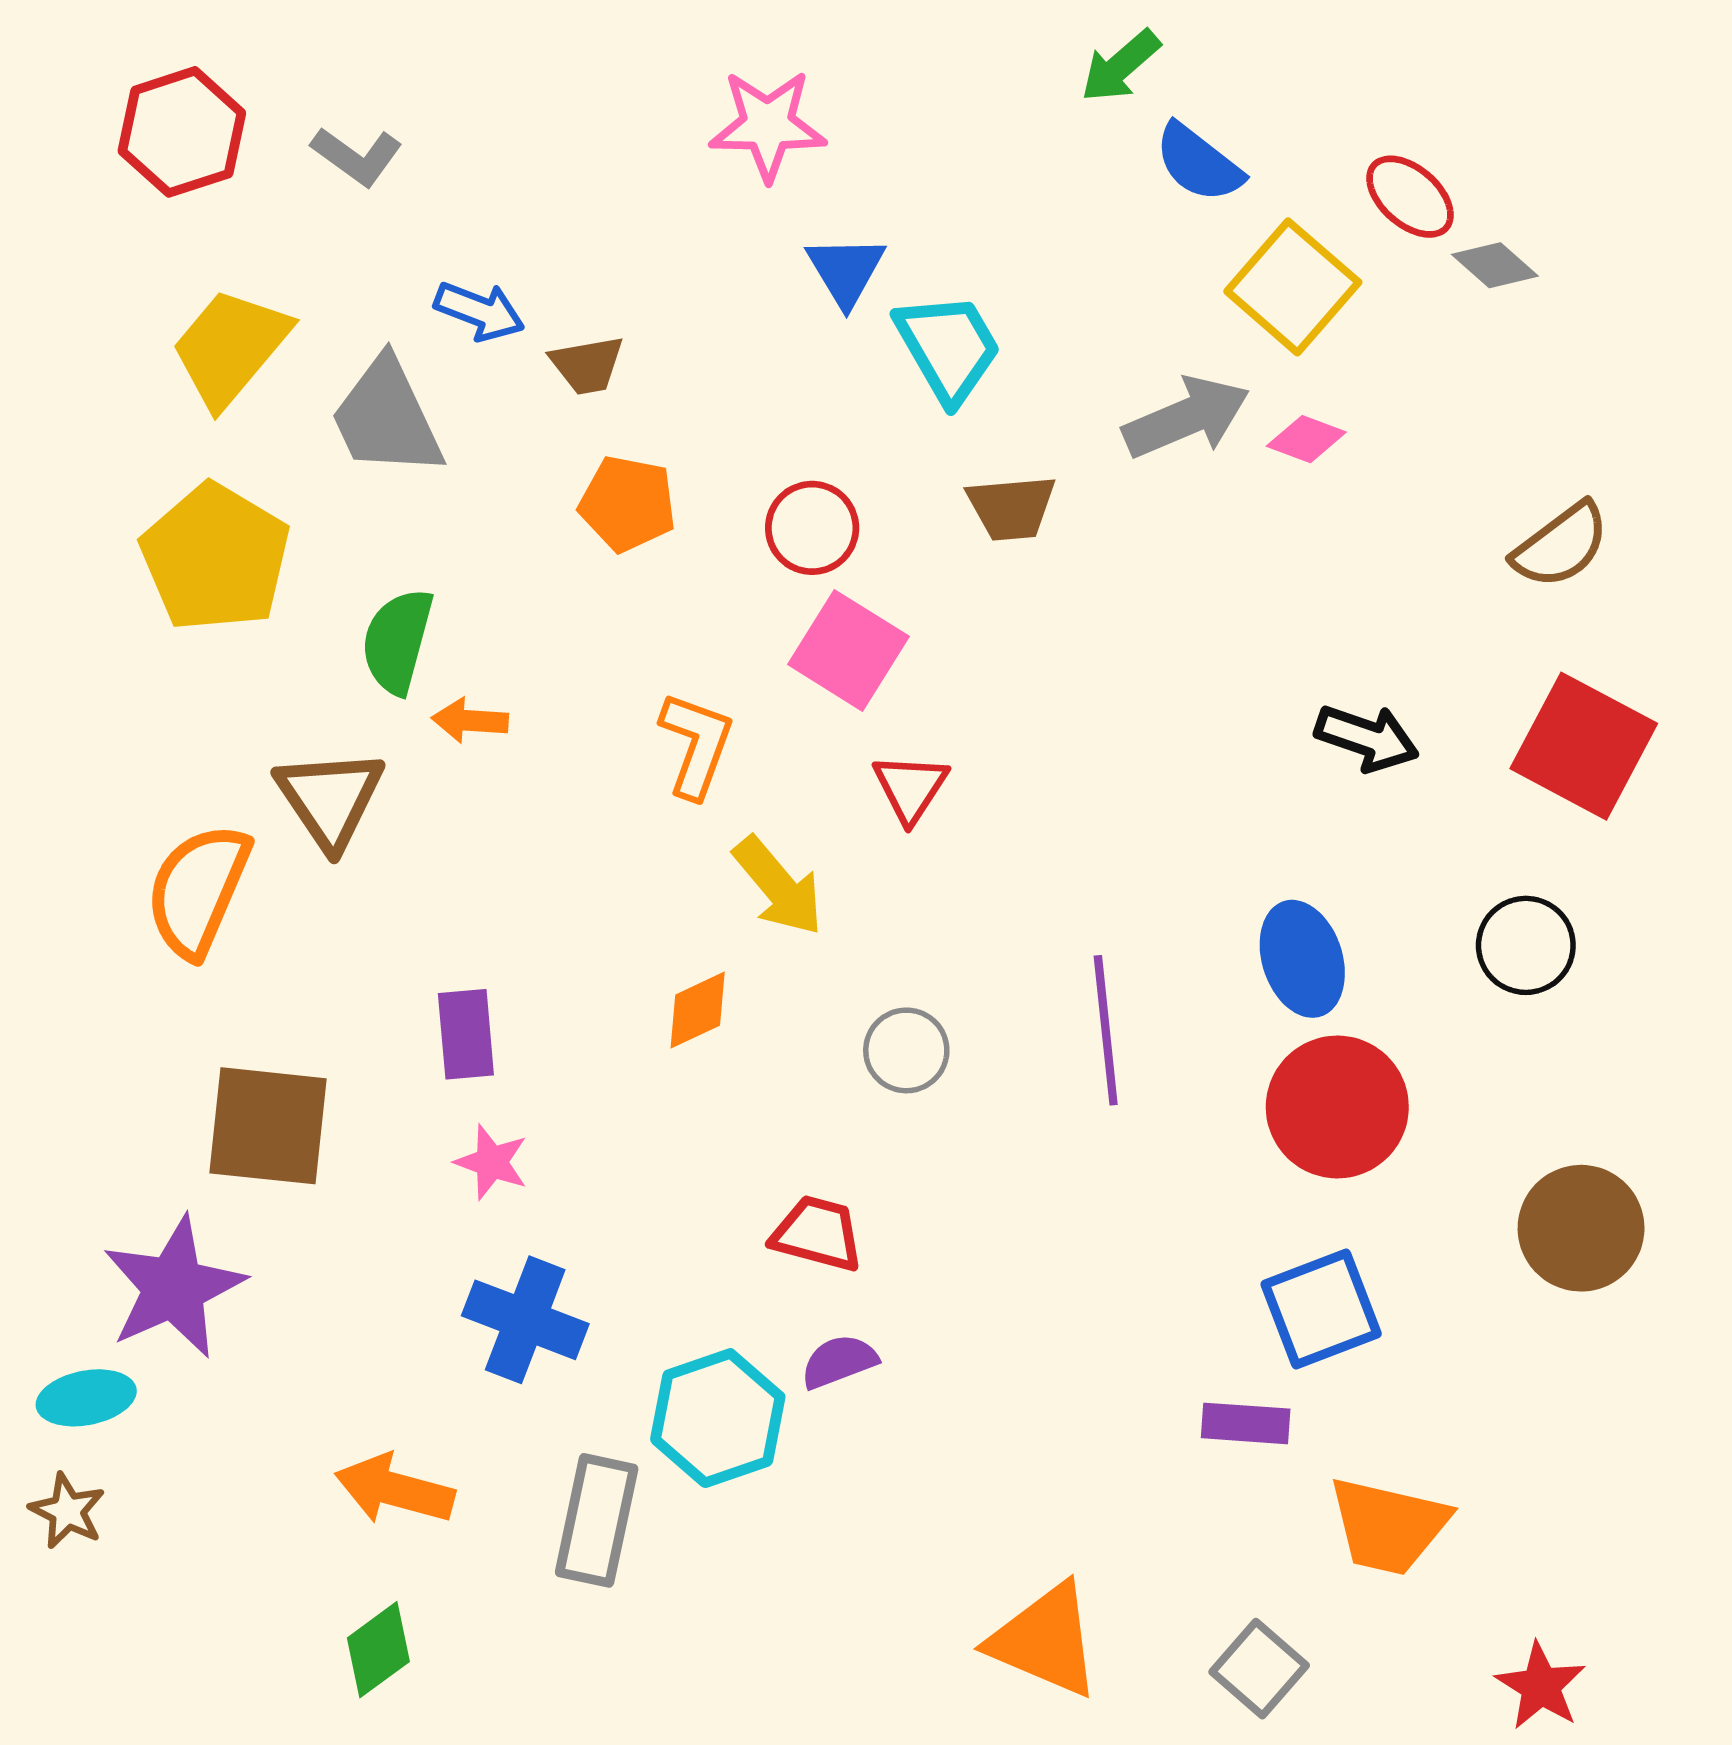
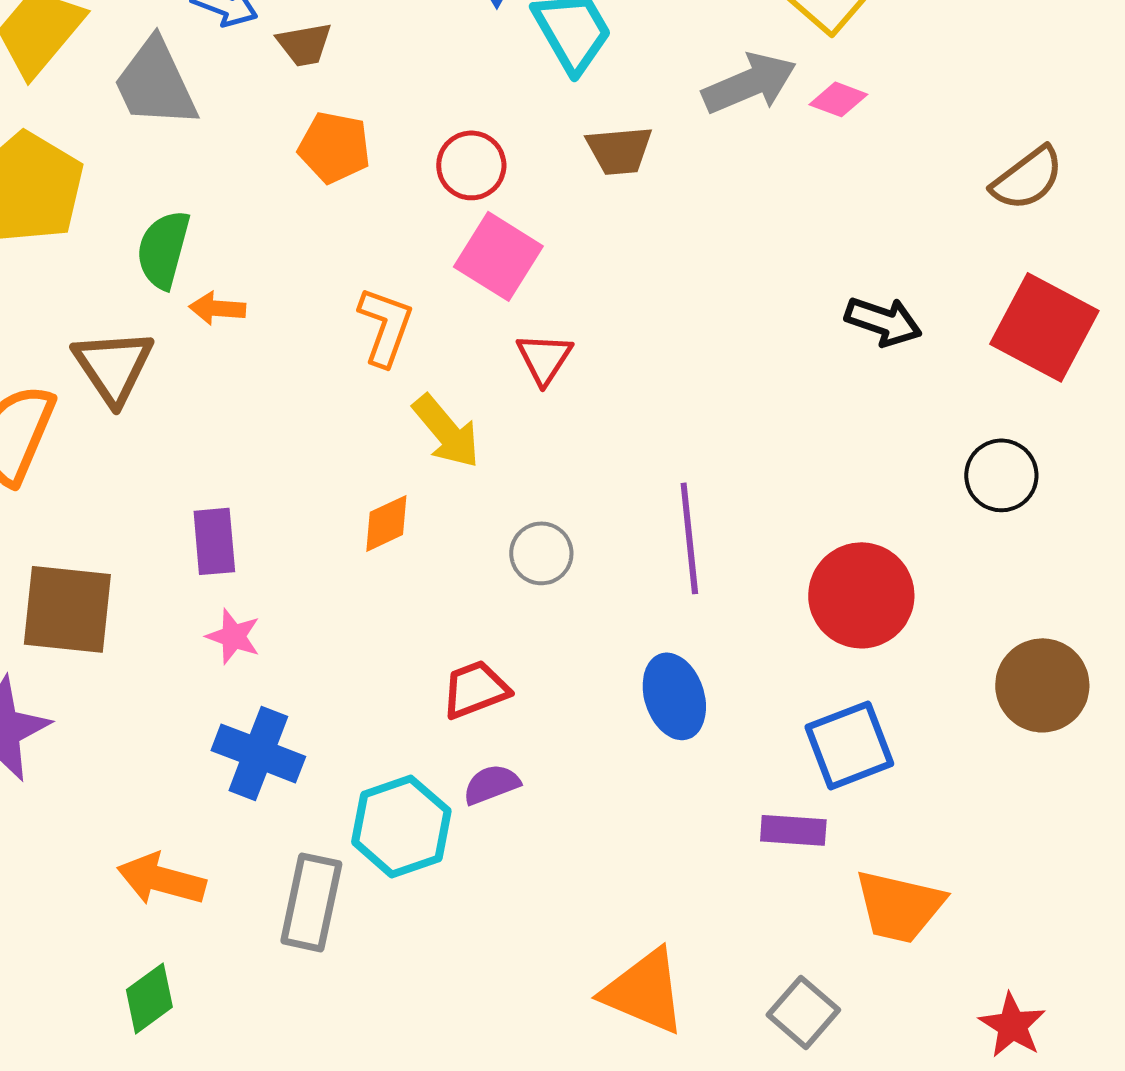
blue ellipse: (1302, 959) -> (674, 696), moved
red trapezoid: (817, 1234) -> (475, 689), turned -36

